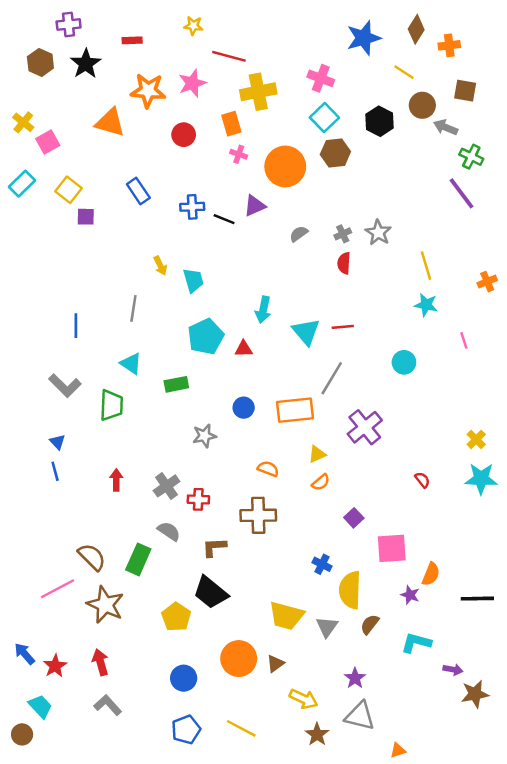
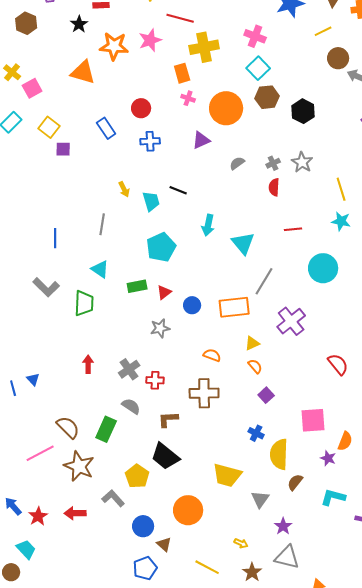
black star: (86, 64) -> (79, 24), moved, size x0.7
yellow line: (404, 72) -> (323, 31), turned -60
black hexagon: (379, 121) -> (303, 111), moved
red circle: (184, 135) -> (141, 108), moved
black line: (224, 219) -> (178, 190), moved
red line: (343, 327) -> (293, 229), moved
red triangle: (244, 349) -> (164, 292), moved, turned -35
cyan circle: (404, 362) -> (323, 268), size x1.5
blue triangle: (58, 442) -> (33, 379), moved
blue line: (55, 471) -> (13, 388), moved
red semicircle: (422, 480) -> (338, 364), size x1.6
orange semicircle: (321, 482) -> (255, 366), turned -91
purple square: (354, 518) -> (266, 395), moved
gray triangle: (327, 627) -> (260, 499), moved
red arrow: (100, 662) -> (75, 513), turned -75
brown triangle: (275, 663) -> (164, 544), moved, turned -42
yellow arrow: (304, 699) -> (241, 543), size x0.6
gray L-shape: (108, 705) -> (113, 498), moved
yellow line: (241, 728) -> (207, 567), moved

